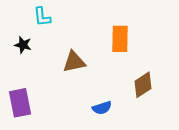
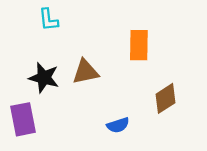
black star: (23, 45) -> (44, 78), moved, size x1.5

